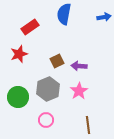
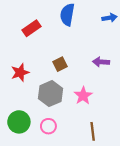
red star: (19, 54) -> (20, 72), moved
purple arrow: (79, 66) -> (101, 62), moved
green circle: (18, 97) -> (19, 122), moved

